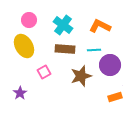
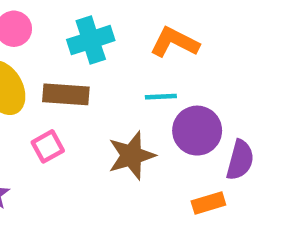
cyan cross: (63, 25) -> (91, 40), turned 36
brown rectangle: (65, 49) -> (66, 94), moved

